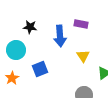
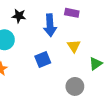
blue square: (40, 69) -> (43, 59), moved

